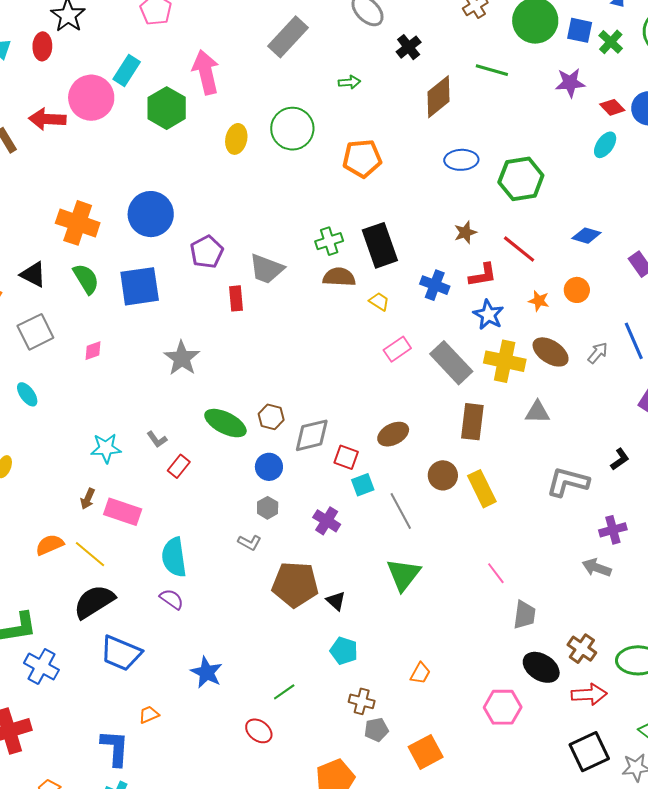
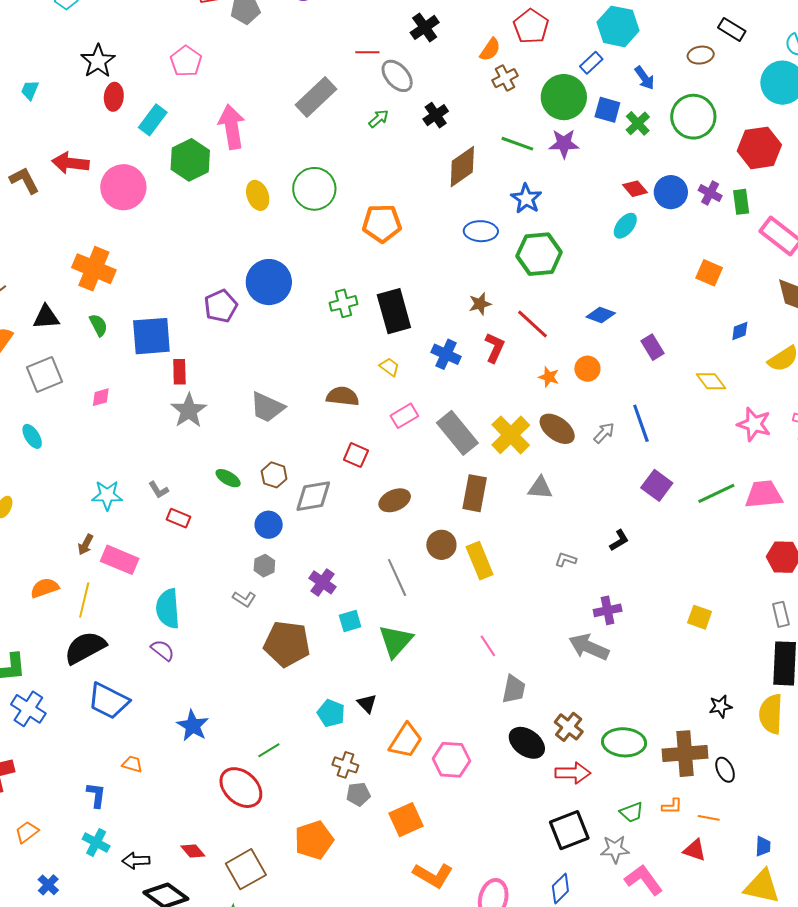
red ellipse: (42, 46) -> (114, 97), moved
green arrow: (349, 82) -> (379, 119), moved, turned -40
purple star: (570, 83) -> (564, 144), moved
pink circle: (91, 98) -> (123, 187), moved
yellow ellipse: (236, 139) -> (258, 195), turned -36
blue circle: (151, 214) -> (269, 282), moved
gray trapezoid: (267, 269) -> (267, 407), moved
black triangle: (33, 274) -> (46, 317), turned -36
red L-shape: (483, 275) -> (495, 348), turned -60
brown semicircle: (339, 277) -> (343, 396), moved
green semicircle: (86, 279) -> (98, 325), size x0.7
red rectangle: (236, 298) -> (179, 372), moved
blue star: (488, 315) -> (526, 199), moved
yellow cross: (505, 361) -> (511, 435), turned 30
green ellipse: (225, 423) -> (228, 478), size x0.6
red square: (346, 457) -> (356, 455), moved
red rectangle: (179, 466) -> (179, 518), turned 70
gray L-shape: (568, 482) -> (566, 560), size x0.5
cyan square: (363, 485) -> (350, 621), moved
yellow line: (90, 554) -> (84, 600), turned 60
gray arrow: (597, 568) -> (589, 647), size x1.4
black triangle: (336, 601) -> (367, 703), moved
orange trapezoid: (420, 673) -> (406, 741), size x1.6
pink hexagon: (503, 707) -> (451, 760), moved
orange trapezoid: (149, 715) -> (132, 764), turned 35
red ellipse: (259, 731) -> (241, 788), size x1.6
blue L-shape: (115, 748) -> (96, 795), size x0.7

